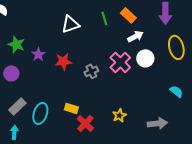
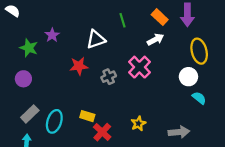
orange rectangle: (128, 15) -> (160, 17), moved
white triangle: (70, 24) -> (96, 39), moved
purple star: (38, 54) -> (52, 35), moved
white circle: (145, 58) -> (188, 77), moved

